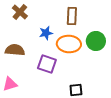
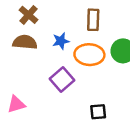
brown semicircle: (15, 50) -> (25, 42), moved
purple square: (47, 64) -> (62, 79), turned 30

